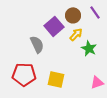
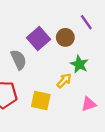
brown circle: (73, 15) -> (65, 37), moved
yellow arrow: (76, 34) -> (64, 81), moved

